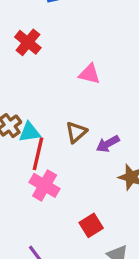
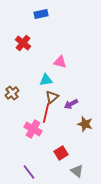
cyan triangle: (30, 132) -> (46, 80), moved
red line: (38, 154) -> (46, 113), moved

